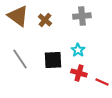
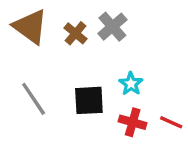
gray cross: (82, 16) -> (112, 27), moved, turned -36
red line: (102, 82) -> (171, 122), moved

